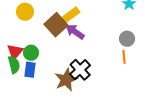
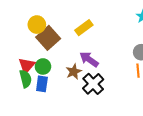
brown square: (56, 25) -> (48, 38), moved
purple arrow: (75, 32) -> (89, 59), moved
brown star: (66, 80) -> (74, 72), moved, size x0.7

